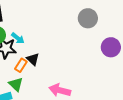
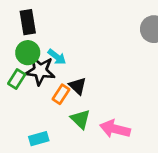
green triangle: (16, 84) -> (80, 119), moved

